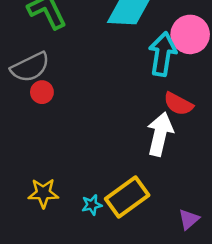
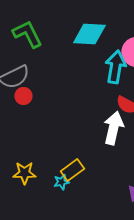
yellow rectangle: (127, 197) -> (72, 170), moved, size x0.7

